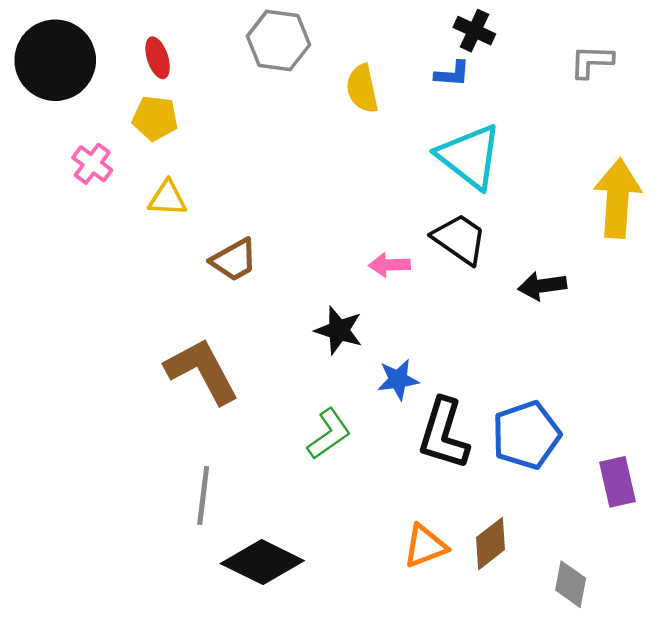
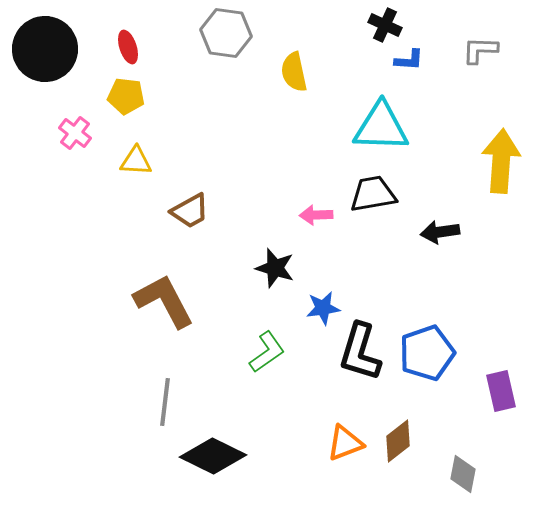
blue L-shape: (452, 74) -> (409, 60), moved
cyan triangle: (470, 156) -> (381, 127), turned -36
black trapezoid: (460, 239) -> (373, 194), turned -45

